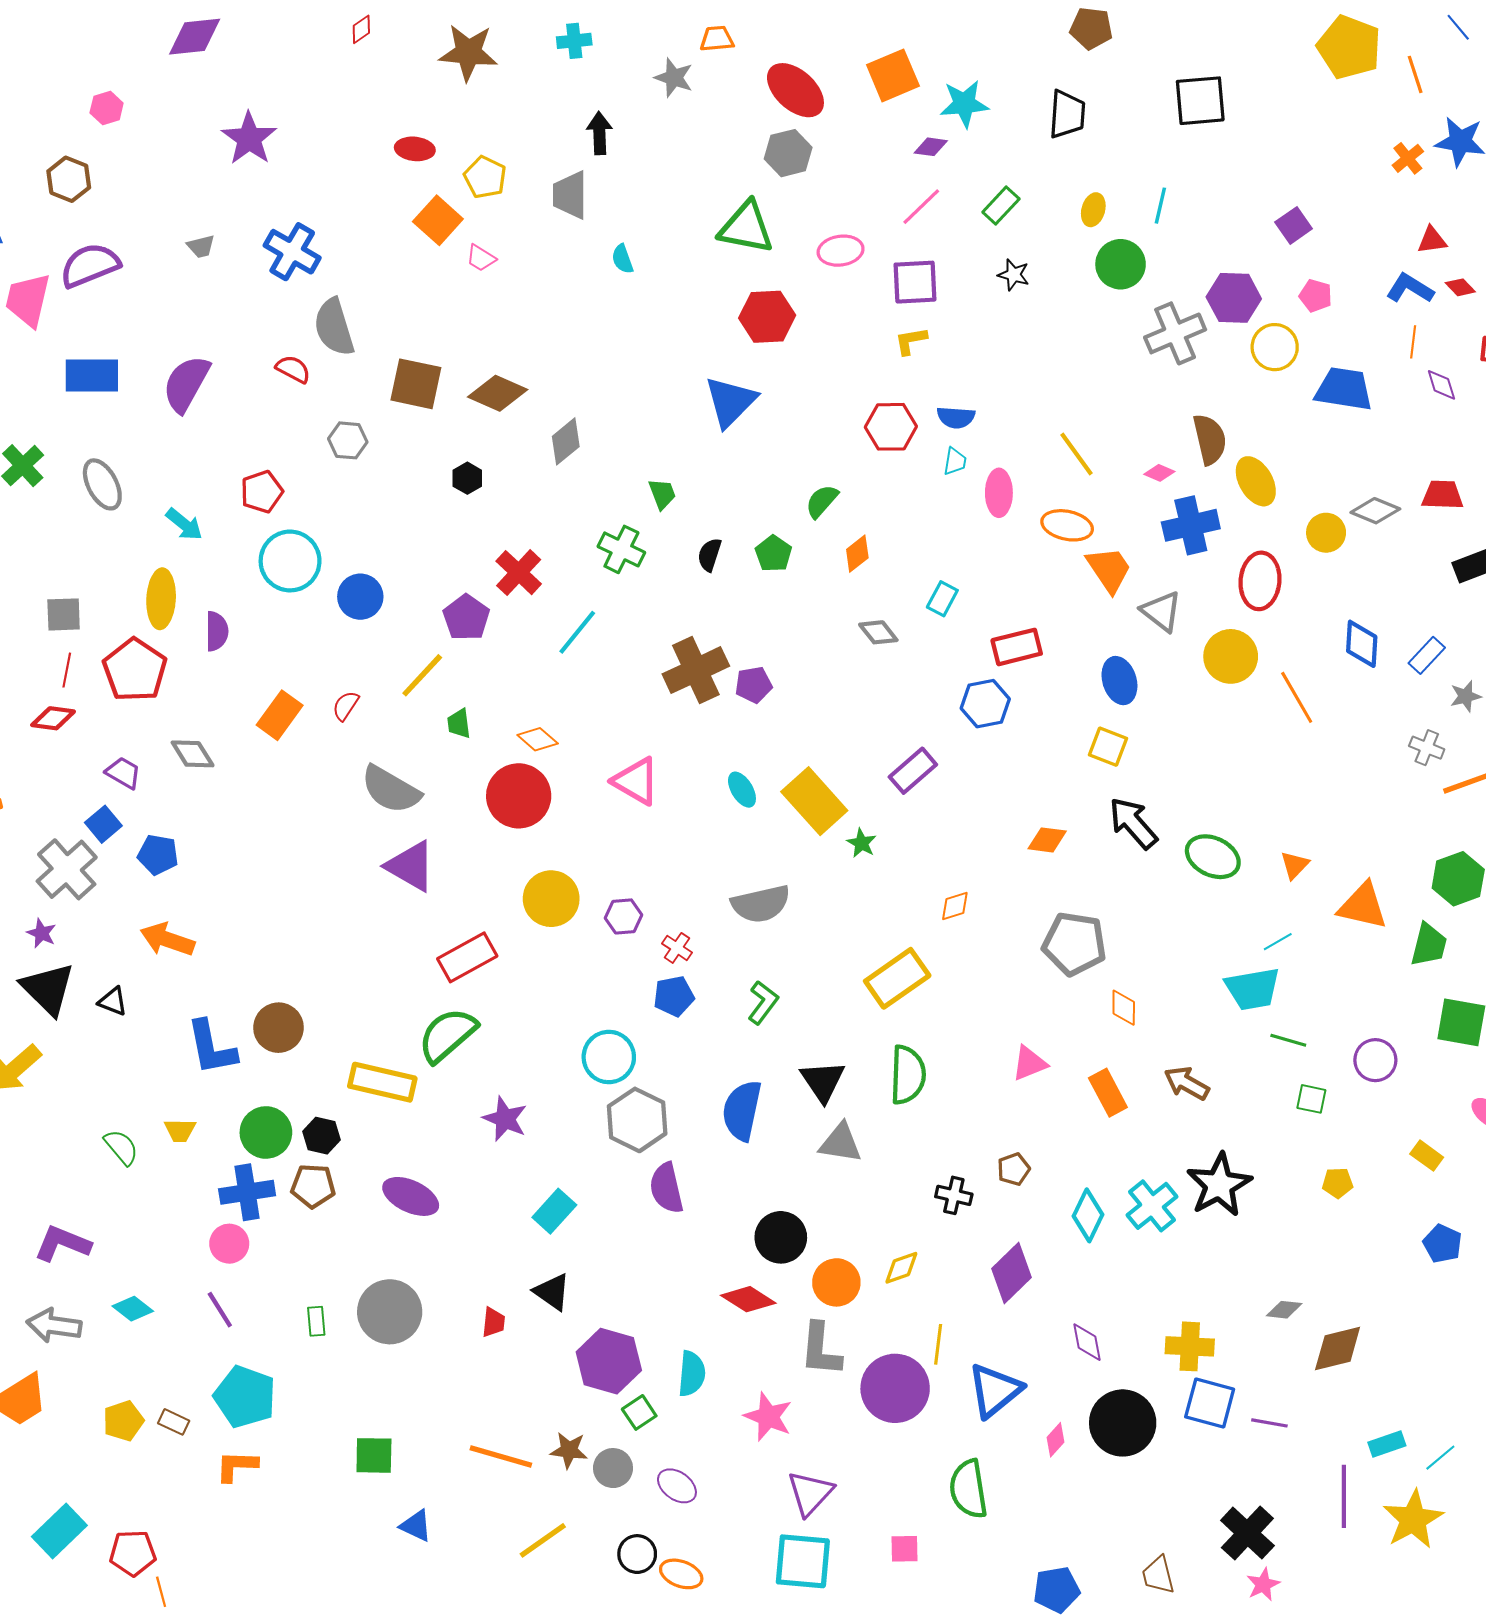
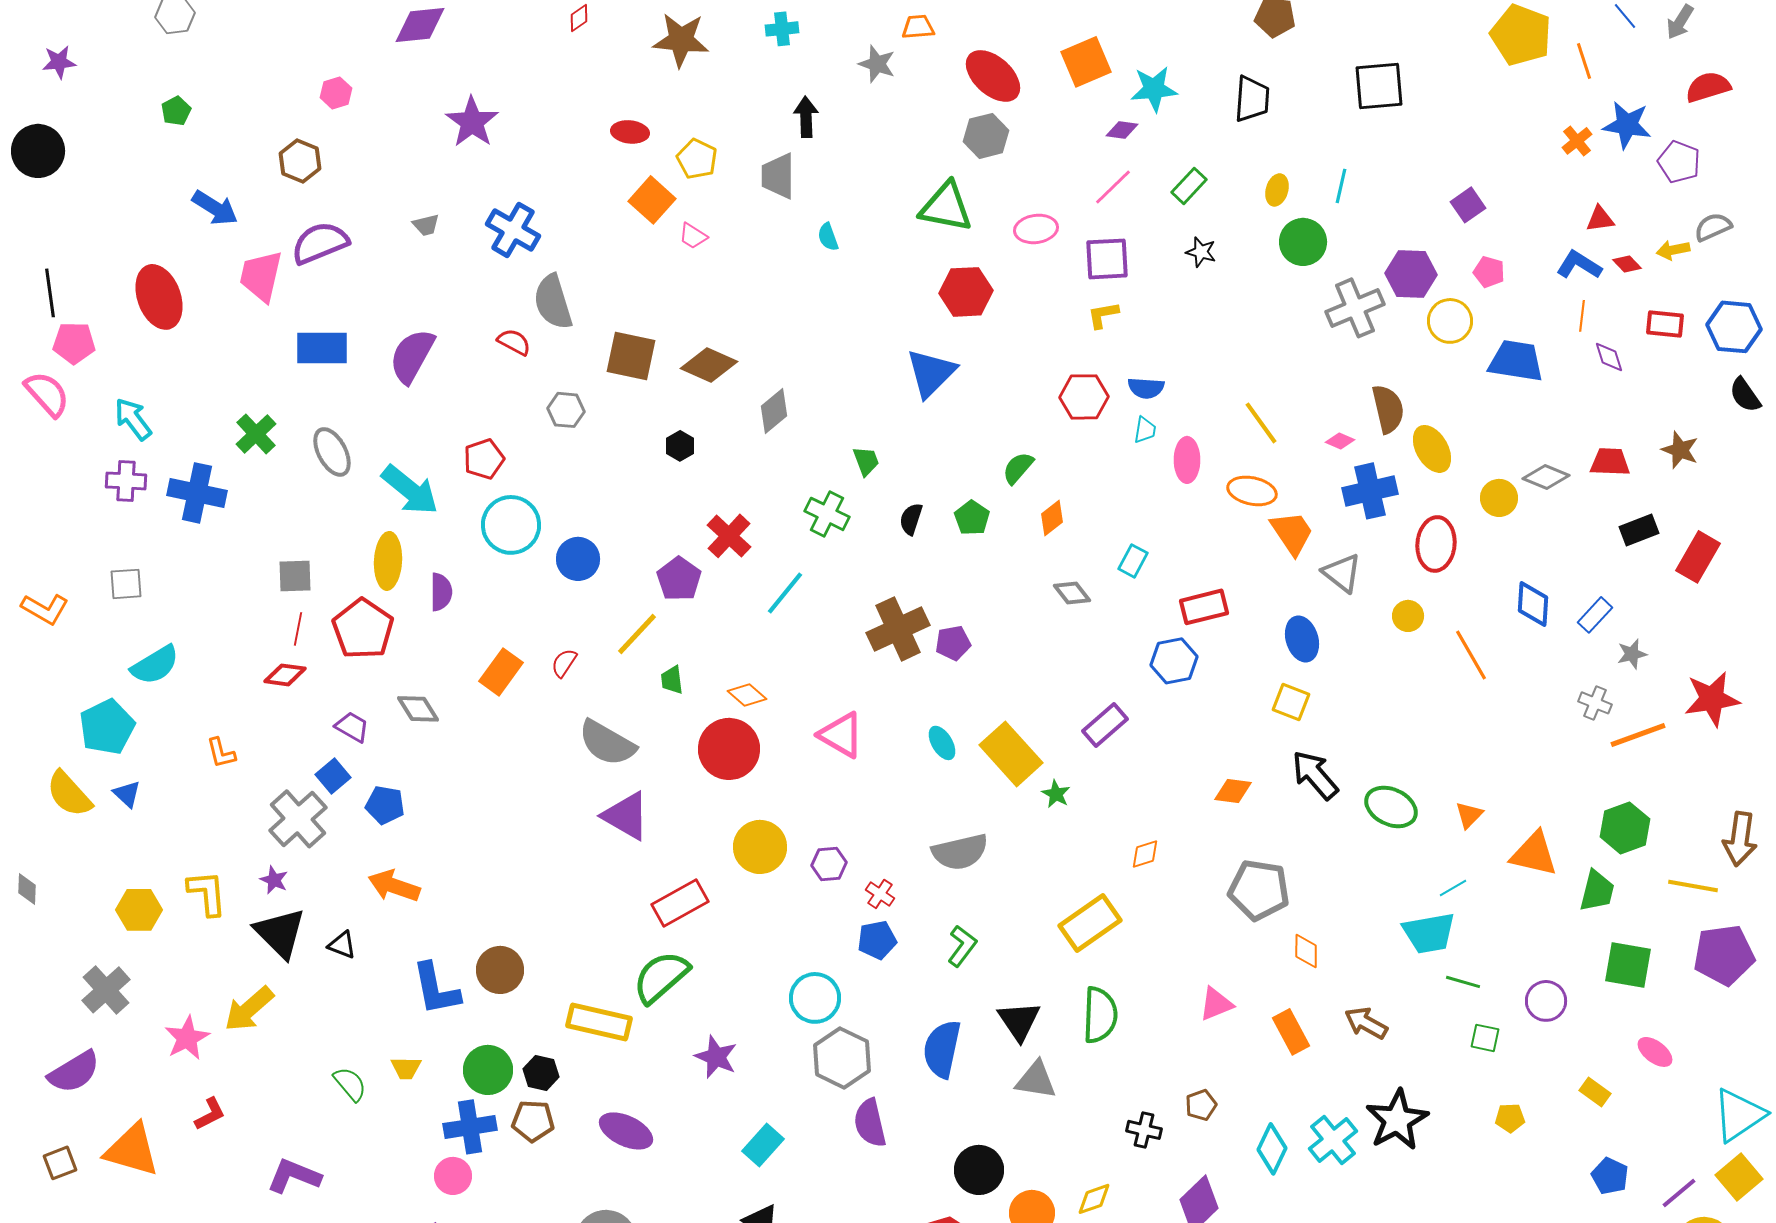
cyan arrow: (184, 524) -> (410, 490), size x1.6
yellow circle: (1231, 656) -> (1408, 616), size x0.6

